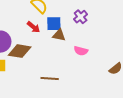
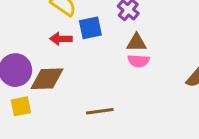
red arrow: (34, 27) -> (61, 39), turned 152
brown triangle: (59, 35) -> (137, 43), moved

